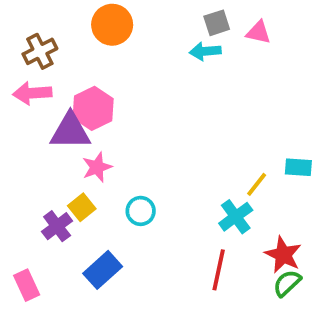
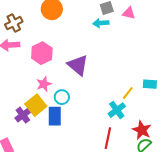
purple triangle: (70, 131) -> (78, 65), moved, turned 40
yellow square: (82, 207) -> (36, 105), size x1.5
cyan circle: (141, 211) -> (62, 97), moved
blue rectangle: (103, 270) -> (55, 116), moved, turned -48

